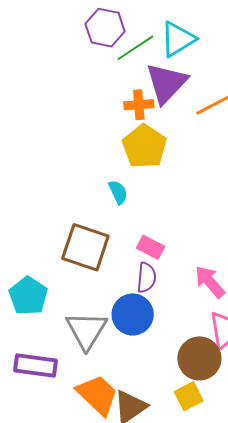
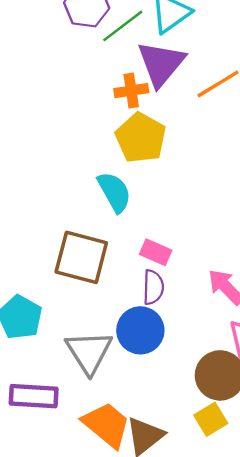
cyan semicircle: (118, 192) -> (114, 192), size x1.5

